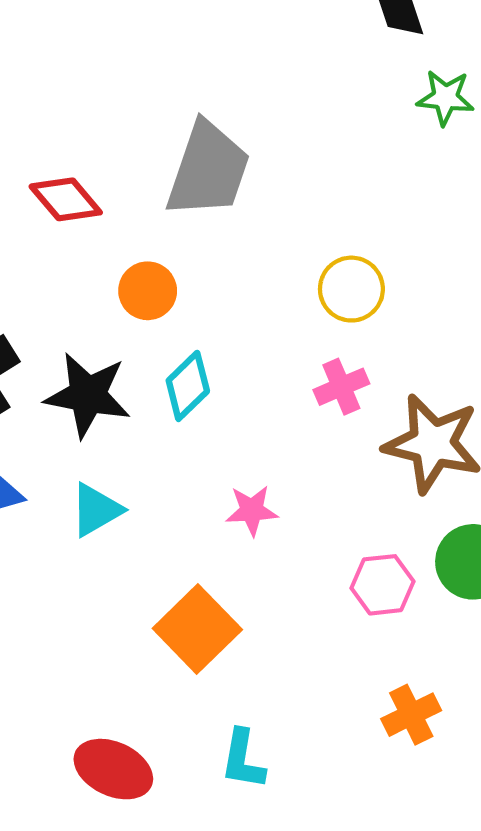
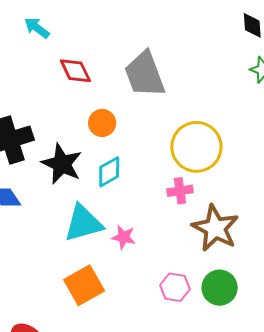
gray trapezoid: (208, 170) -> (145, 74), turned 126
yellow circle: (351, 289) -> (196, 147), size x1.6
cyan triangle: (96, 510) -> (83, 223), moved, size x1.5

